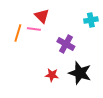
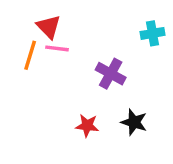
red triangle: (42, 16) -> (49, 27), moved
black star: (80, 73) -> (134, 122), size x0.7

